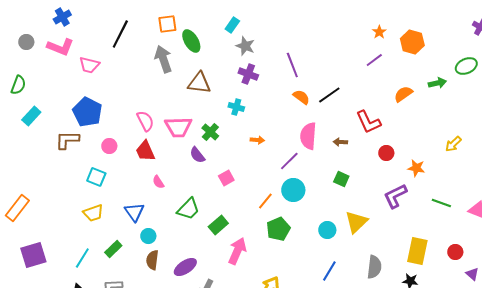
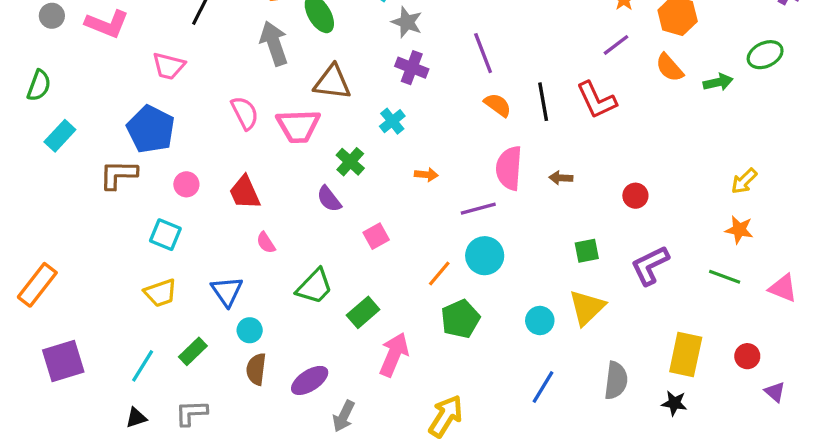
pink trapezoid: (89, 65) -> (169, 66), moved
orange semicircle: (403, 94) -> (669, 68), moved, turned -96
black line: (329, 95) -> (543, 102), turned -65
cyan cross: (236, 107) -> (392, 121), turned 35
pink semicircle: (145, 121) -> (245, 113), moved
red L-shape: (368, 122) -> (597, 100), moved
pink trapezoid: (178, 127) -> (298, 126), moved
purple line: (289, 161) -> (478, 209), turned 30
orange star: (416, 168) -> (739, 230), moved
green square: (341, 179) -> (587, 251), moved, turned -35

